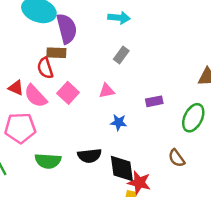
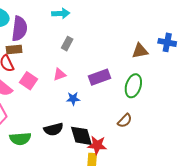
purple semicircle: (67, 29) -> (19, 29), turned 30
purple rectangle: (154, 101) -> (100, 77), size x1.5
brown semicircle: (177, 158) -> (125, 121), turned -91

